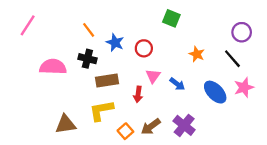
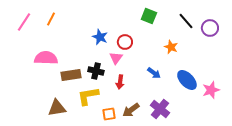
orange line: (89, 30) -> (51, 19), moved, turned 64
black cross: (87, 59) -> (96, 71), moved
black line: (232, 59) -> (186, 21), moved
pink triangle: (153, 76) -> (116, 58), moved
brown rectangle: (107, 81) -> (71, 75), moved
pink star: (244, 87) -> (211, 90), moved
orange square: (125, 131) -> (109, 114), turned 32

